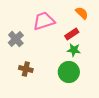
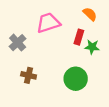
red rectangle: (72, 34) -> (79, 37), turned -40
green star: (74, 50) -> (92, 47), moved

